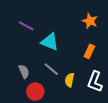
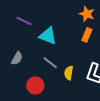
orange rectangle: (89, 51) -> (87, 35), moved
gray semicircle: (24, 71) -> (17, 58), moved, turned 56

